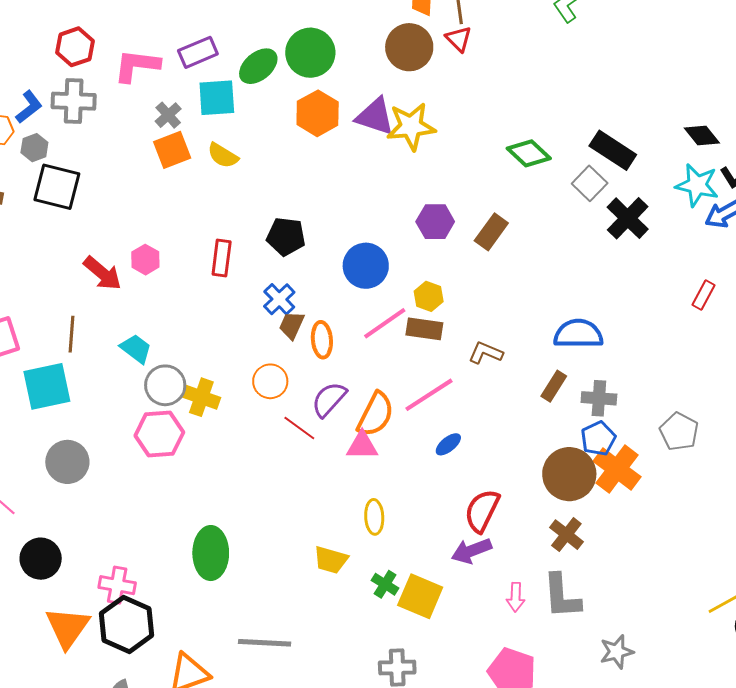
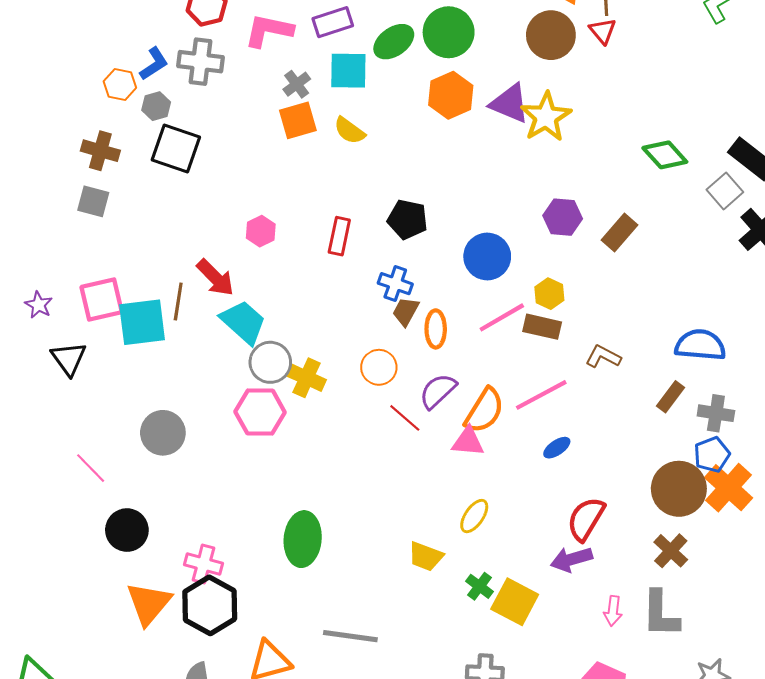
yellow star: (411, 126) -> (546, 117), turned -30
red arrow: (102, 273) -> (215, 278), moved
blue cross: (279, 299) -> (395, 284), turned -32
cyan trapezoid: (136, 349) -> (243, 322), size x1.4
cyan square: (47, 386) -> (142, 322), moved
yellow ellipse: (374, 517) -> (474, 516), turned 32

